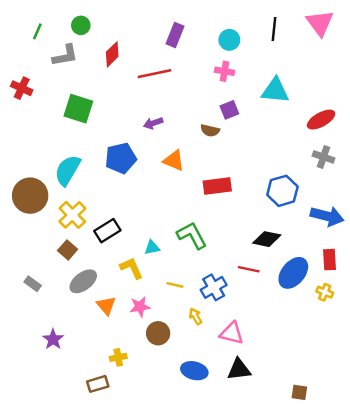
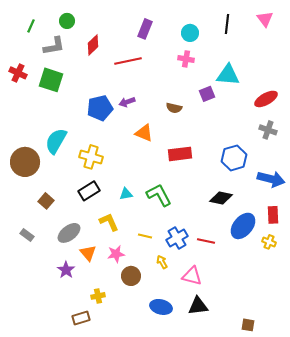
pink triangle: (320, 23) -> (265, 19), size x0.7
green square: (78, 109) -> (51, 80), moved
purple square: (229, 110) -> (207, 94), moved
blue pentagon: (121, 158) -> (100, 108), moved
yellow cross: (72, 215) -> (91, 157), moved, turned -30
cyan triangle: (152, 248) -> (126, 194), moved
brown square: (68, 250) -> (46, 201), moved
red line: (249, 269) -> (206, 241), moved
purple star: (53, 339) -> (66, 270), moved

